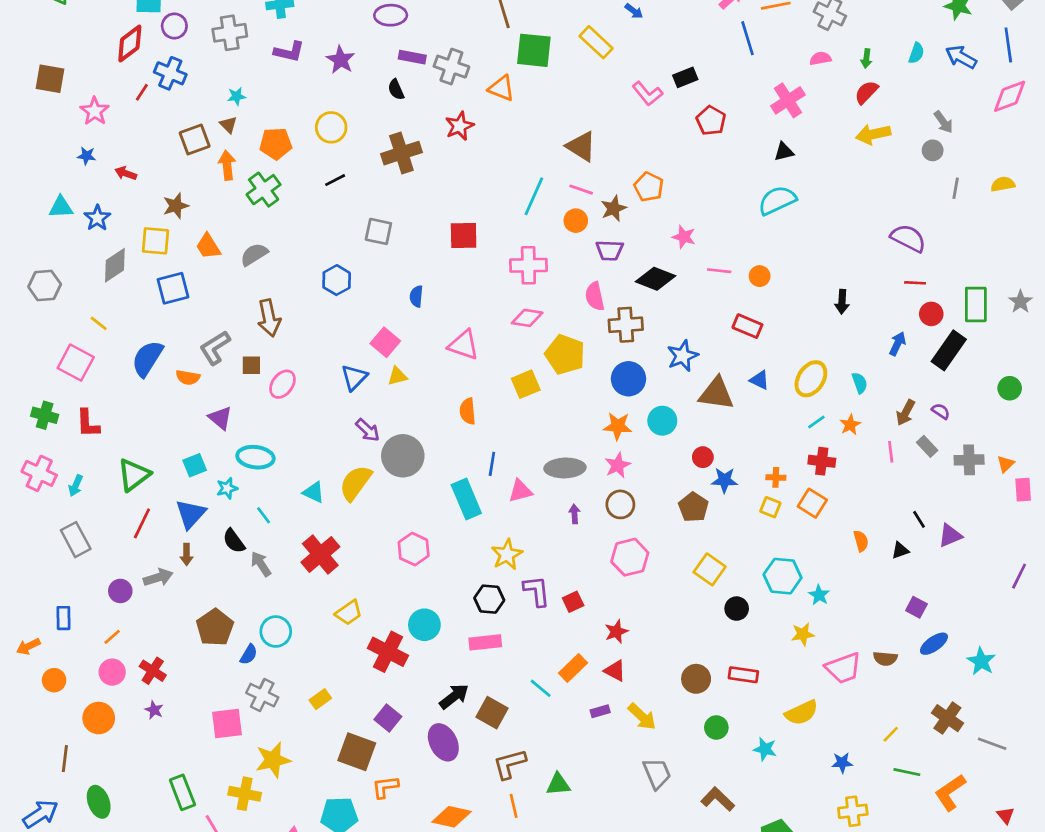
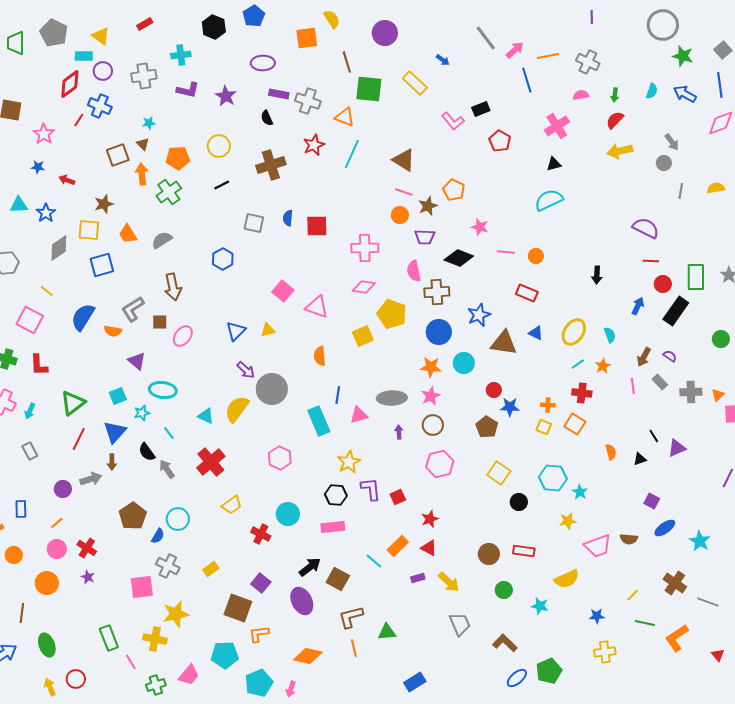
cyan line: (534, 196) -> (352, 154), moved
blue semicircle: (416, 296) -> (288, 218), moved
pink square: (385, 342) -> (283, 291), moved
gray rectangle: (76, 540) -> (30, 451), size x0.7
red cross: (388, 652) -> (261, 534), size x0.7

